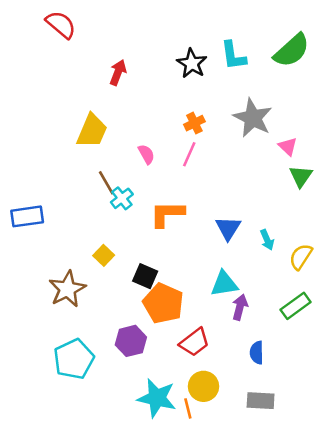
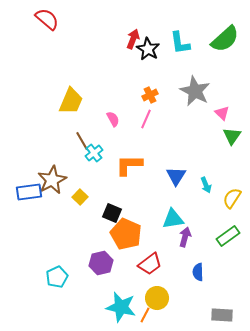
red arrow: (118, 72) -> (133, 39), moved
blue rectangle: (27, 216) -> (29, 192), moved
brown star: (67, 289) -> (52, 180), moved
cyan pentagon: (74, 359) -> (57, 277), size x0.7
gray rectangle: (261, 401) -> (222, 315), moved
orange line: (188, 408) -> (145, 315), turned 42

